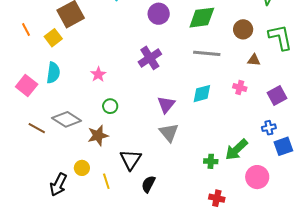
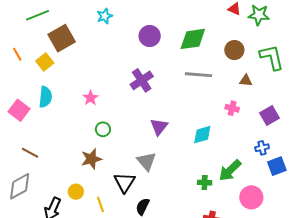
cyan diamond: (202, 94) -> (202, 135), moved
gray diamond: (67, 119) -> (20, 186), moved, turned -60
gray triangle: (169, 132) -> (147, 161), moved

